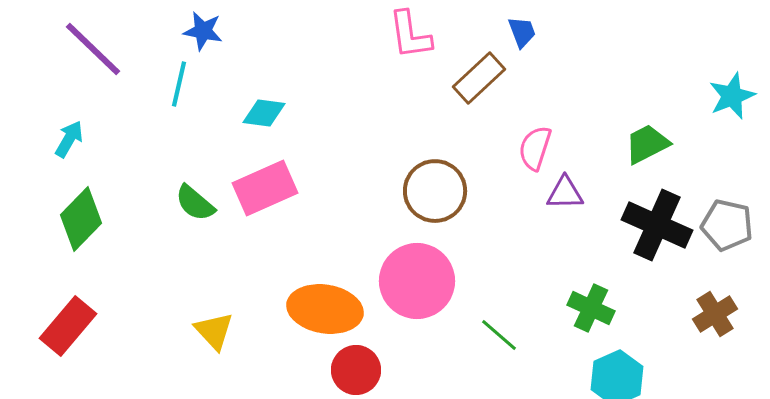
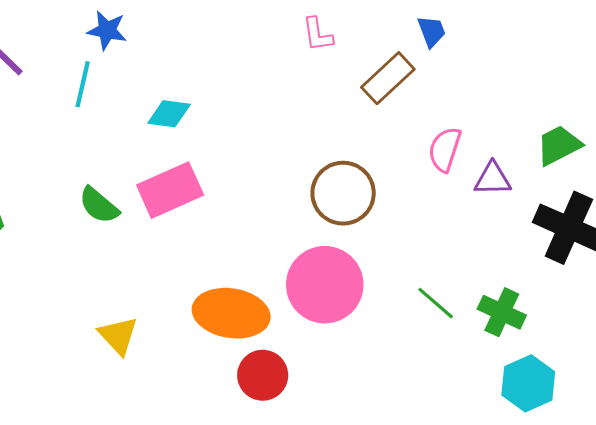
pink L-shape: (410, 35) -> (318, 34), size x0.7
purple triangle: (565, 193) -> (493, 179), moved
green line: (499, 335) -> (436, 303), moved

